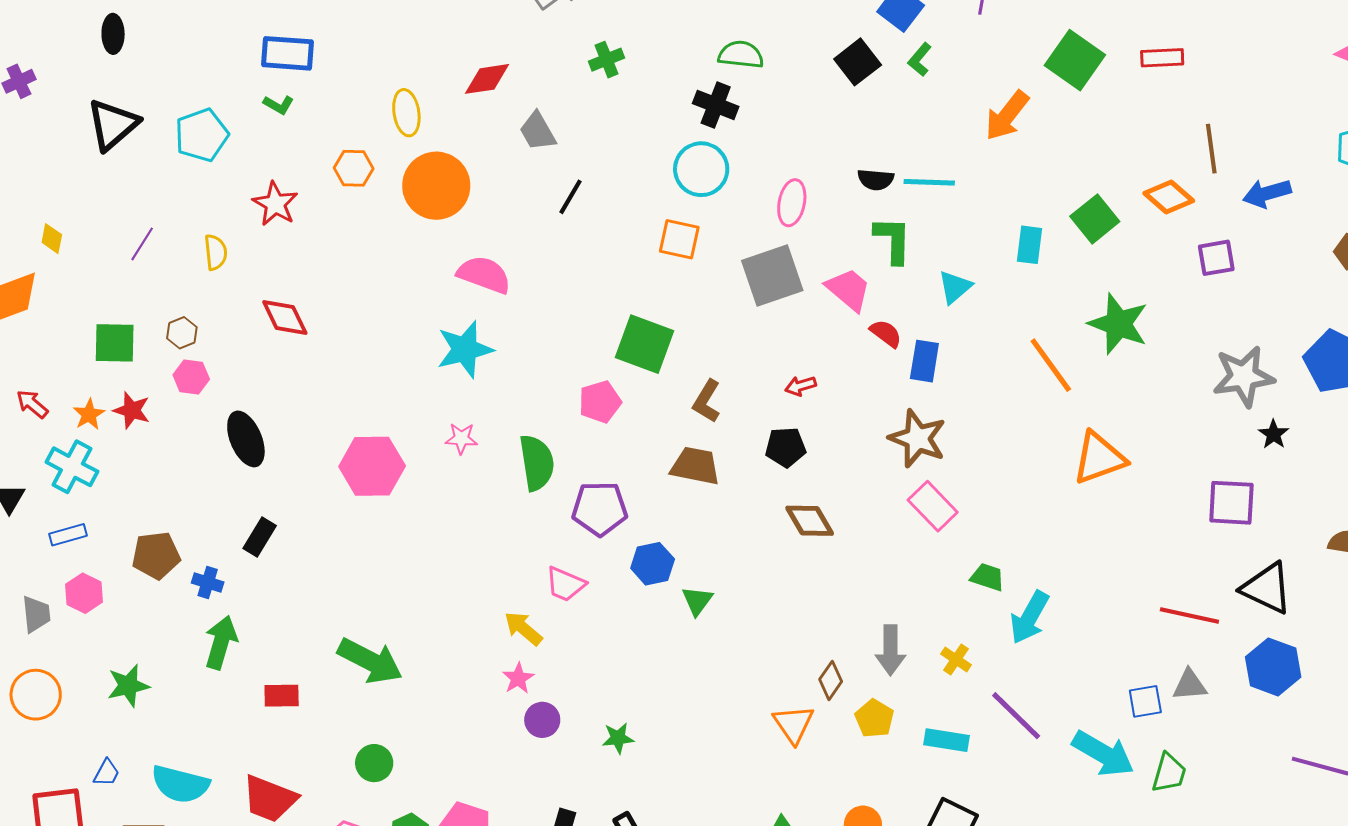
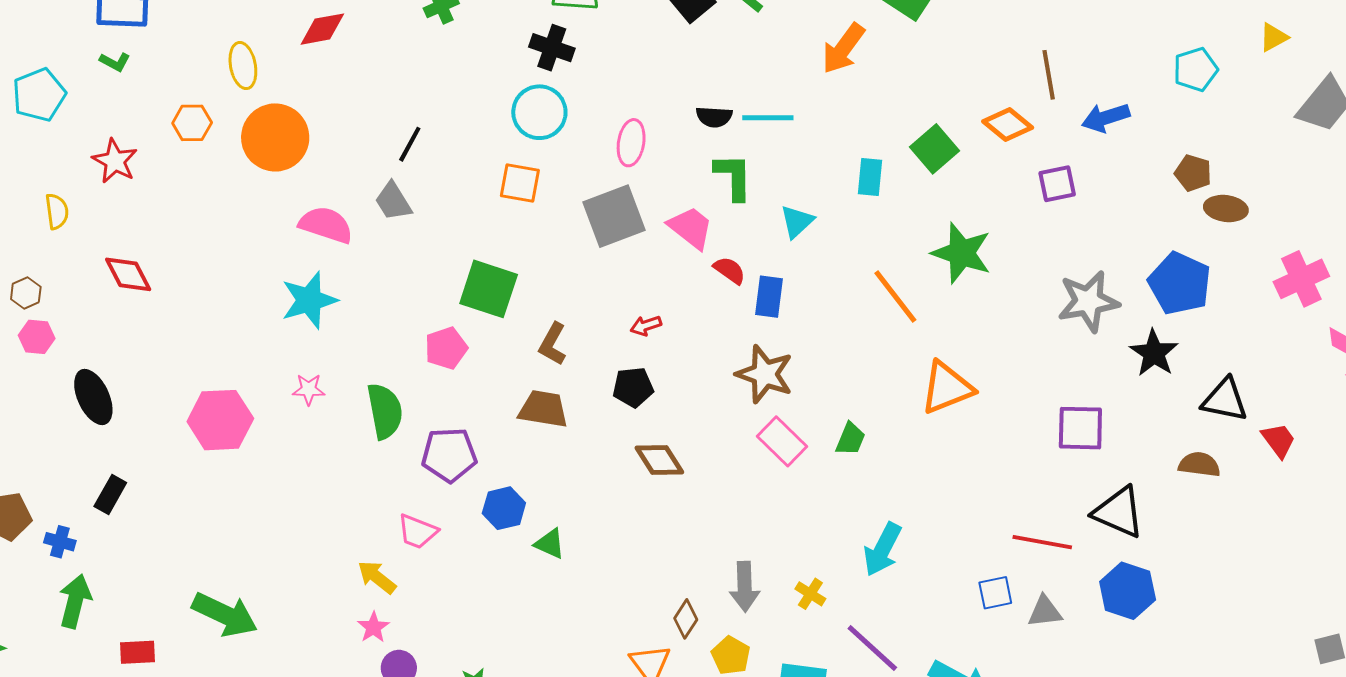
gray trapezoid: (538, 131) -> (393, 201), moved
black star: (1274, 434) -> (1154, 353), moved, size x1.6
green trapezoid: (987, 577) -> (850, 439), moved, turned 96
green triangle: (697, 601) -> (550, 544), turned -40
blue square: (1145, 701) -> (995, 593), moved

